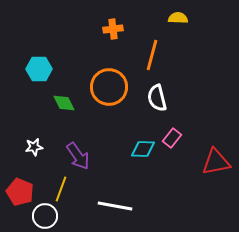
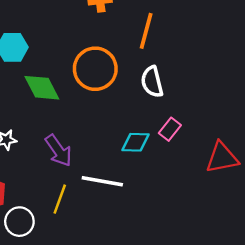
green diamond: (64, 103) -> (42, 88), size x1.4
yellow line: (61, 189) -> (60, 199), moved
white line: (115, 206) -> (102, 181), moved

